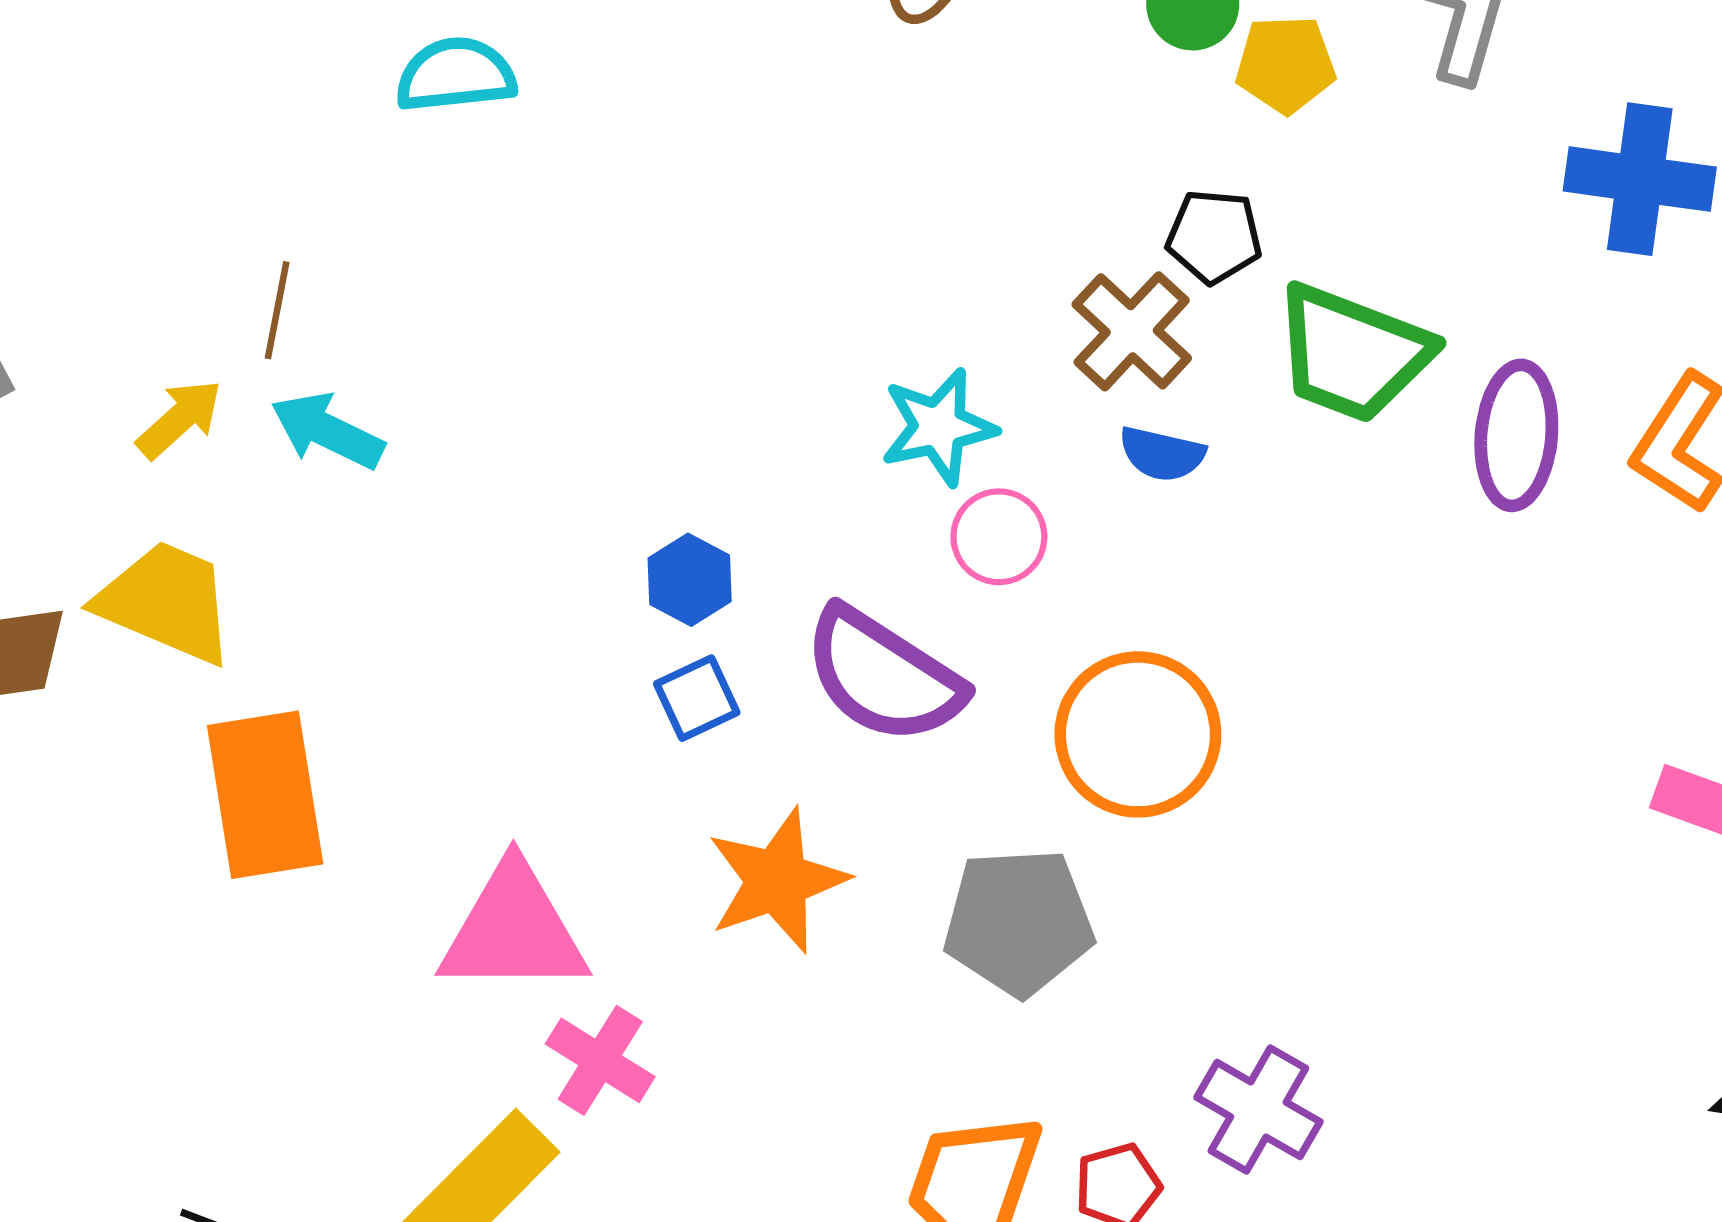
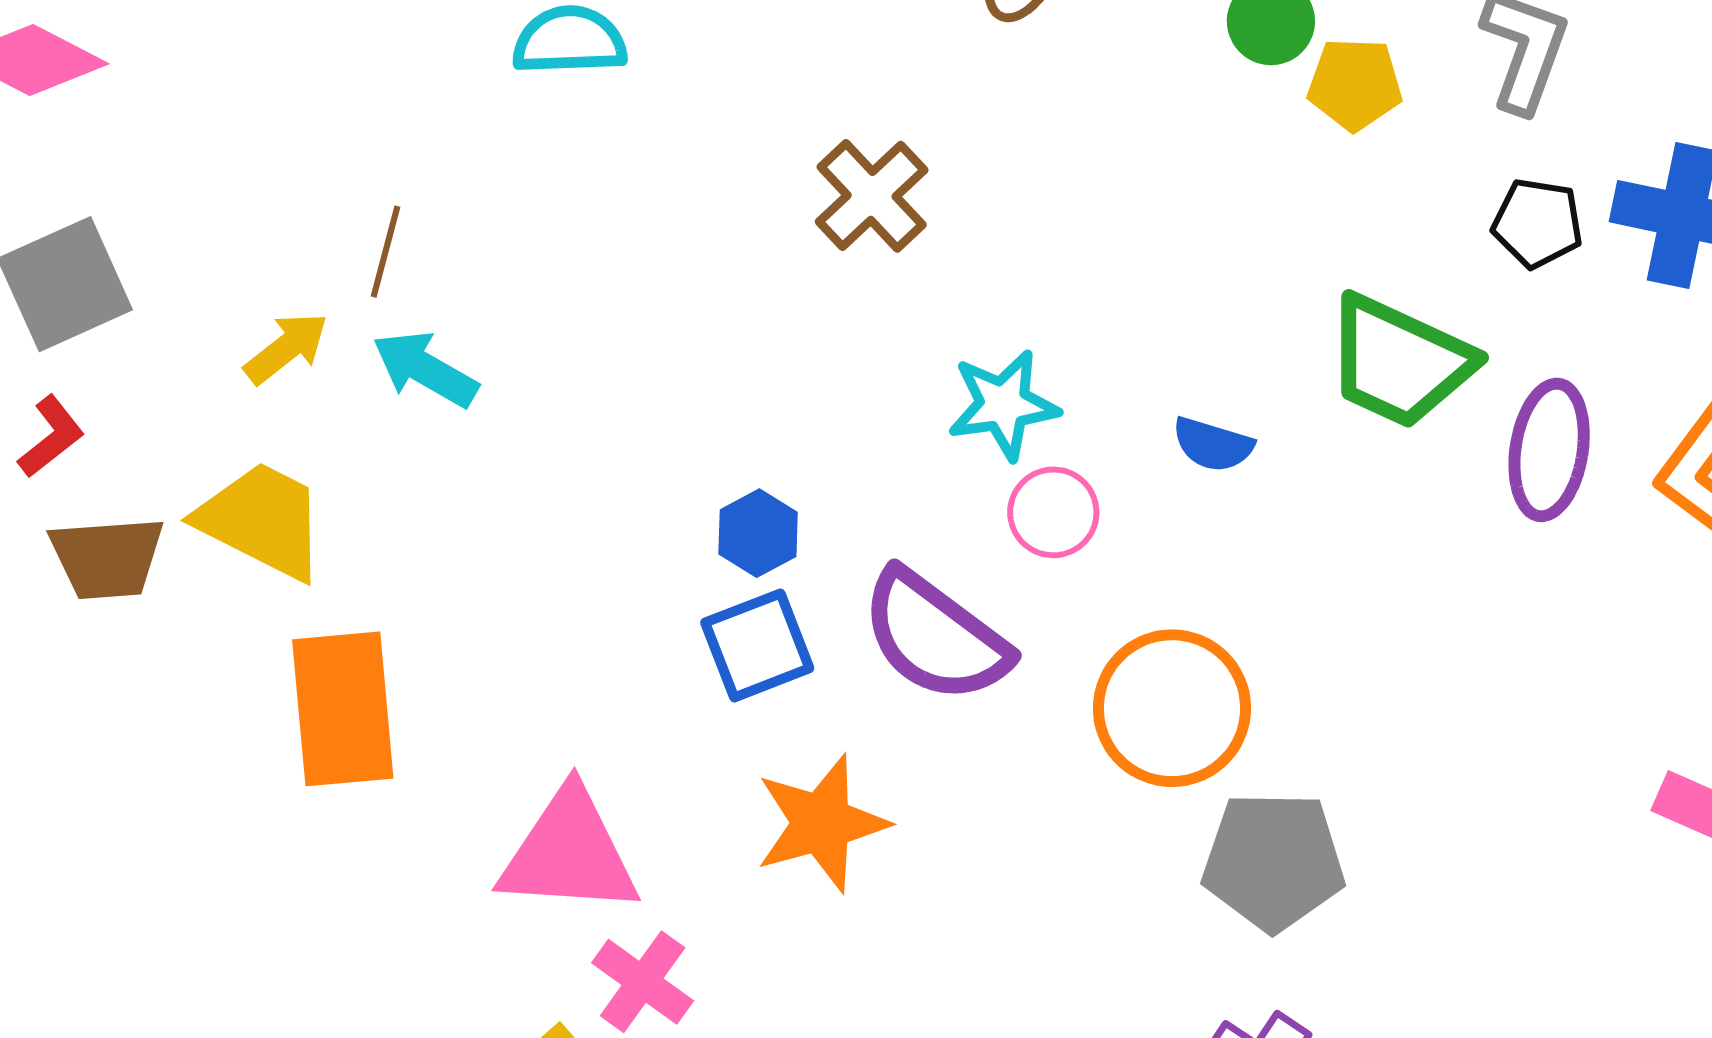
black pentagon: (1214, 236) -> (1537, 223), moved
brown cross: (1132, 331) -> (872, 196), moved
blue square: (697, 698) -> (757, 645), size x1.4
gray pentagon: (1019, 922) -> (1273, 861), moved

